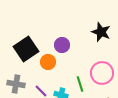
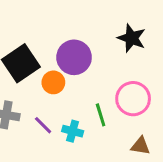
purple circle: (62, 45) -> (74, 57), size x1.5

